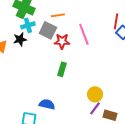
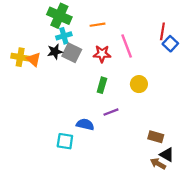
gray square: (48, 30) -> (72, 53), moved
yellow circle: (95, 94) -> (139, 84), moved
purple line: (95, 108) -> (111, 112), moved, turned 32

